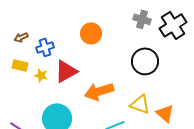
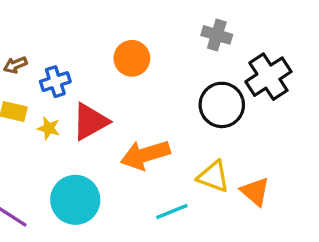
black cross: (173, 25) -> (268, 77), moved

